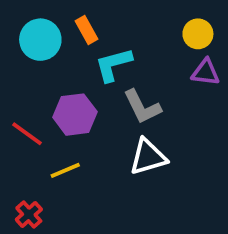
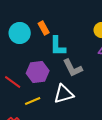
cyan L-shape: (113, 65) -> (58, 46), turned -75
white triangle: (148, 157) -> (64, 94), moved

